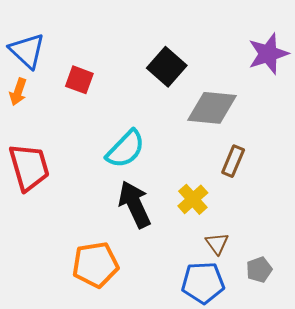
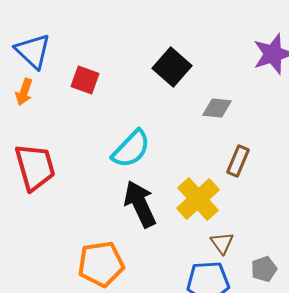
gray diamond: (212, 108) -> (217, 108), size x0.6
yellow cross: (193, 199) -> (198, 199), size x1.4

